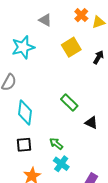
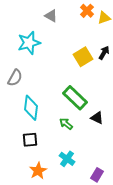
yellow square: (71, 47) -> (83, 57), moved
green rectangle: (69, 102) -> (75, 98), size x1.4
green arrow: (56, 144) -> (66, 124), moved

